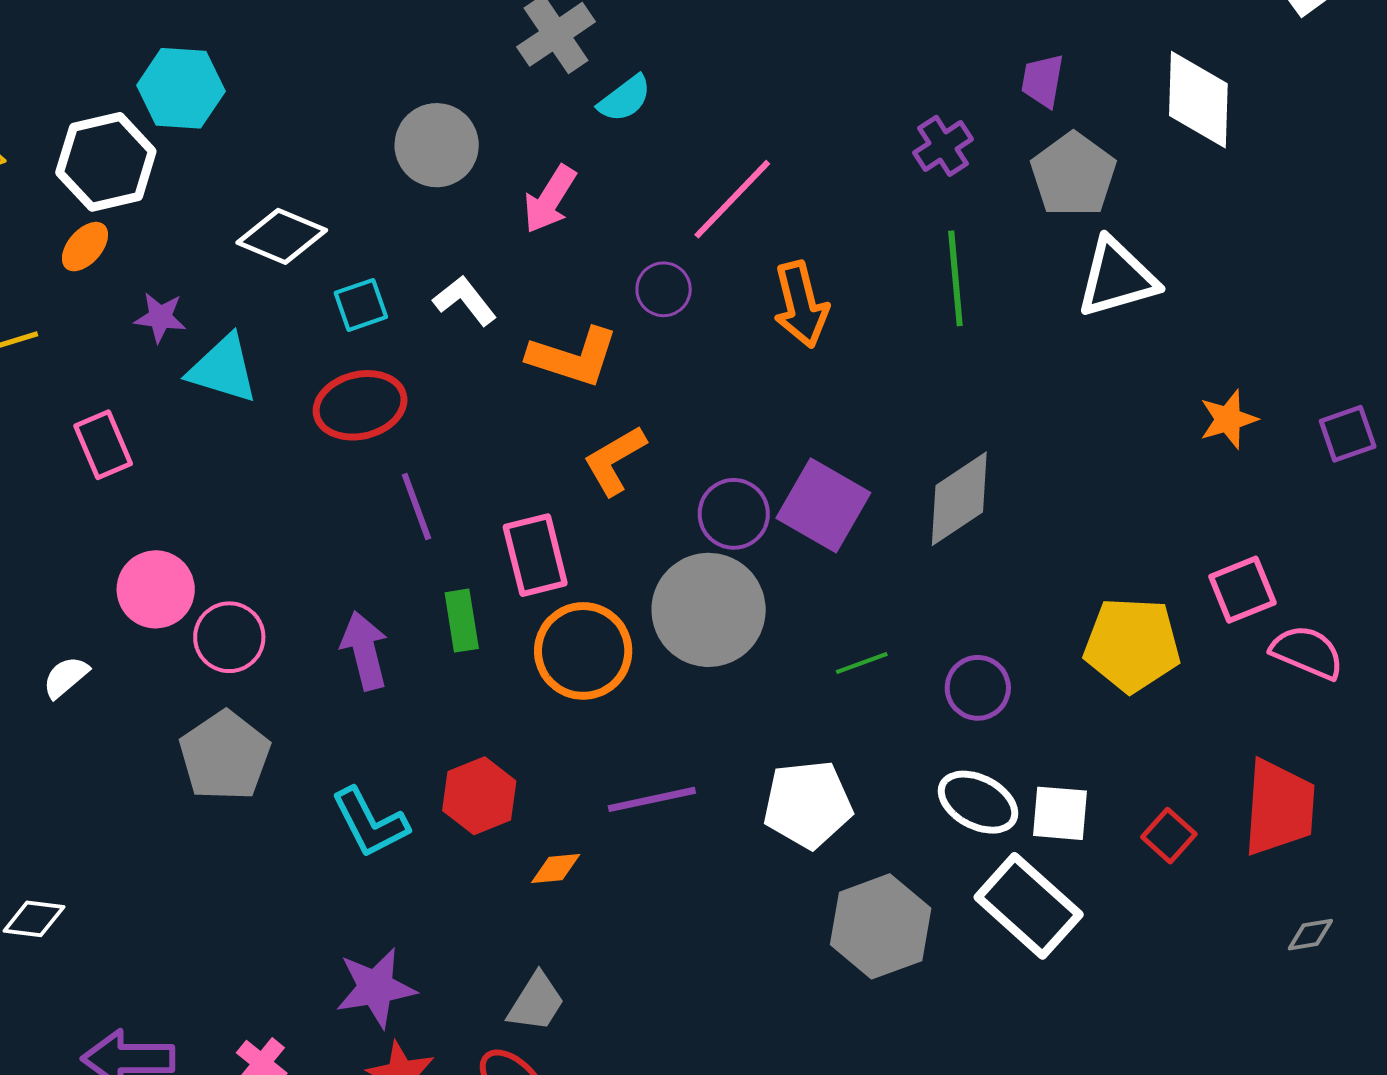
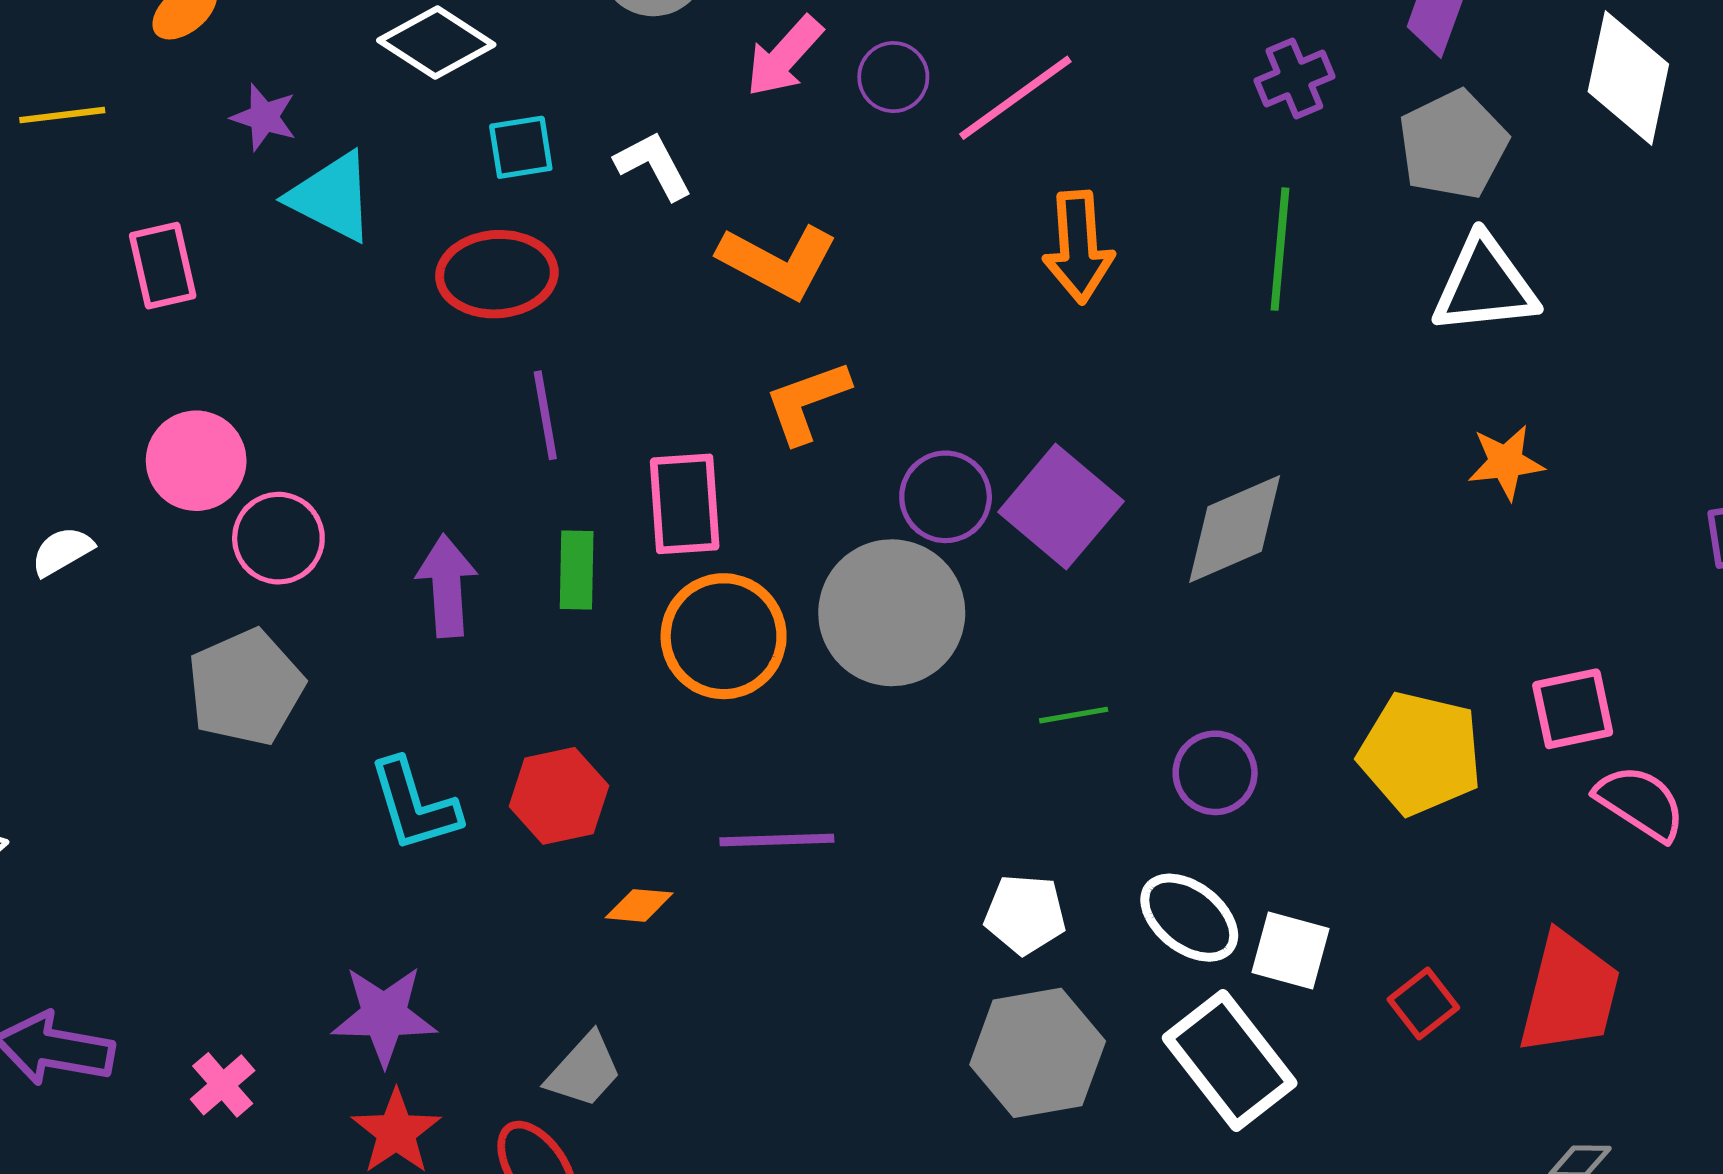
purple circle: (664, 289) -> (893, 77), moved
orange star: (1228, 419) -> (1506, 462), moved
white pentagon: (808, 804) -> (1025, 914), moved, size x0.7

